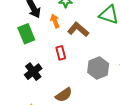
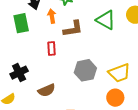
brown L-shape: (78, 29) -> (73, 29), turned 120
black cross: (33, 72) -> (19, 73), moved

